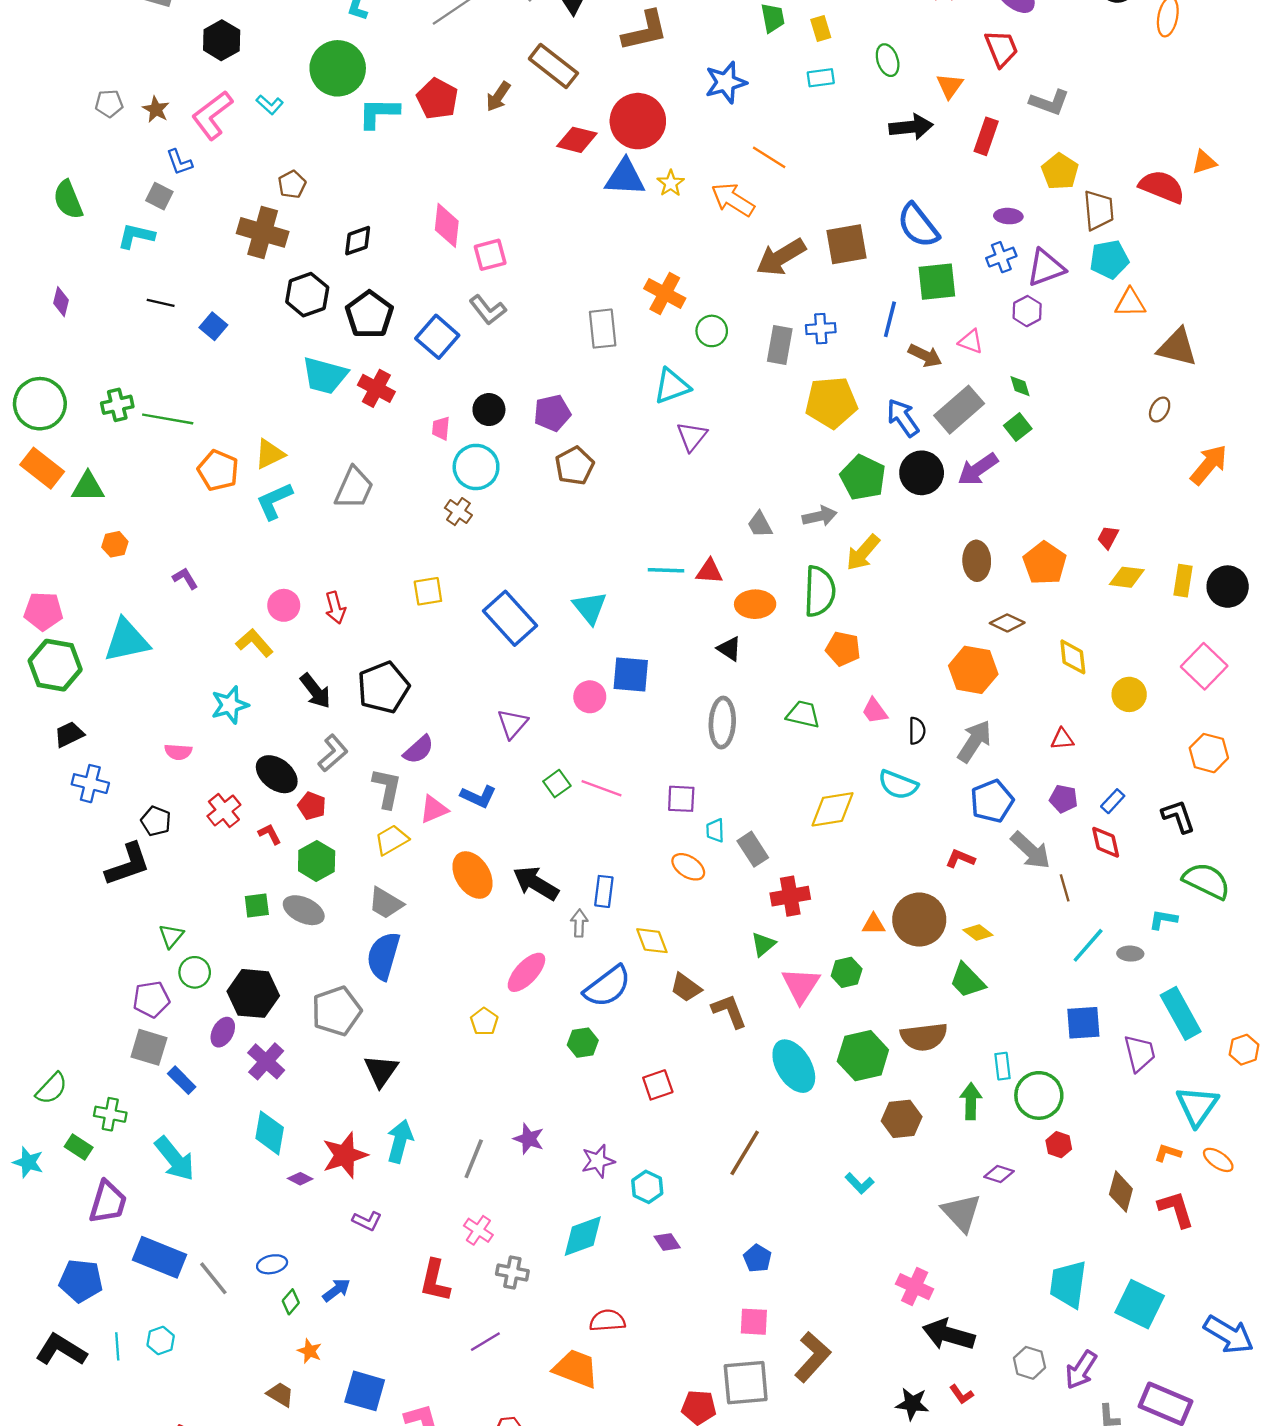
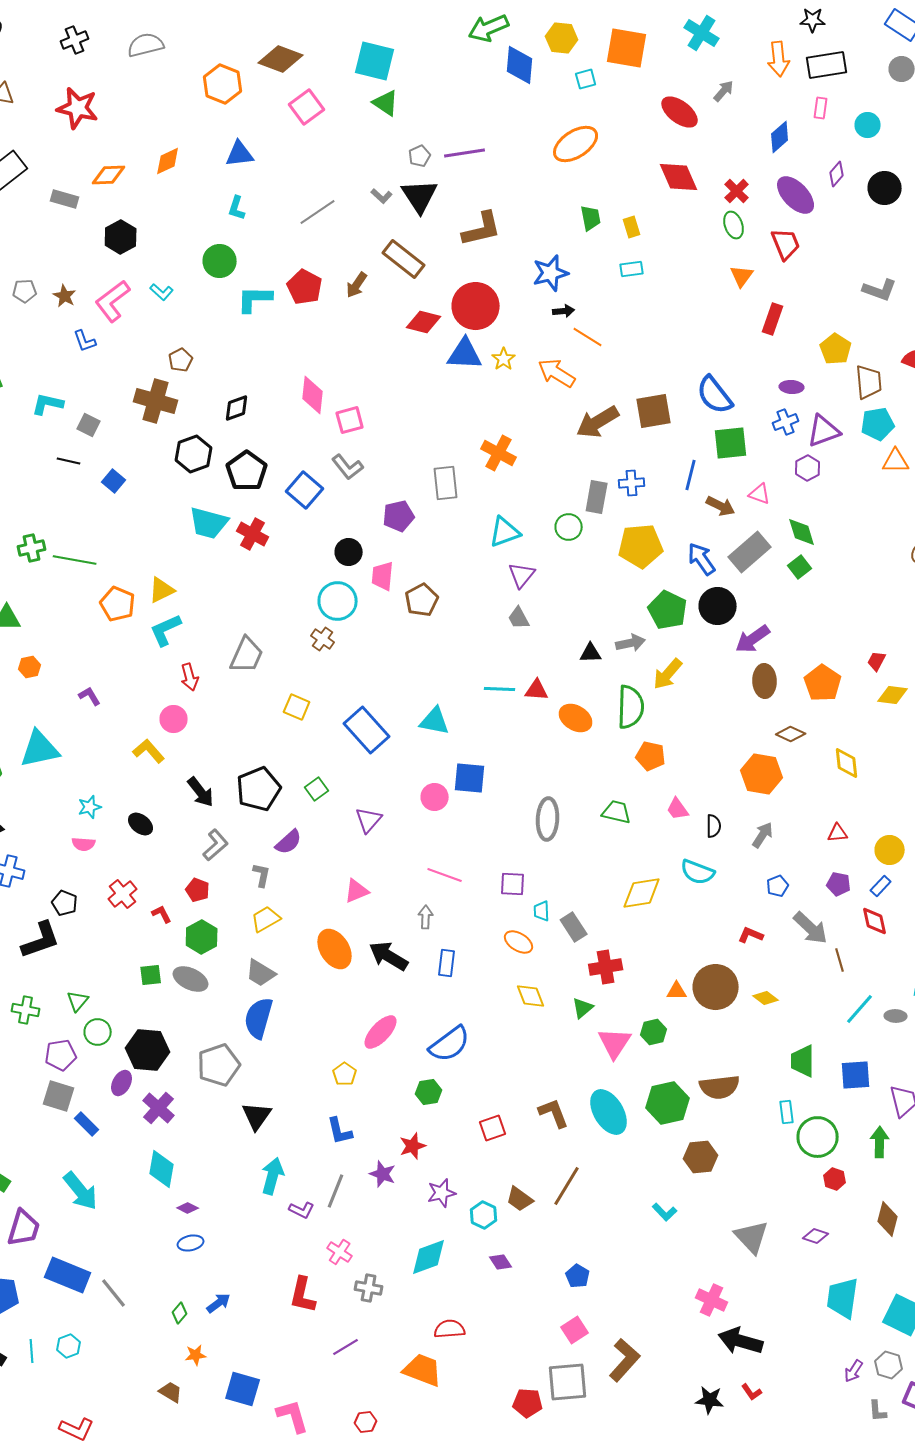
green ellipse: (888, 60) -> (734, 225), moved
green circle: (338, 68) -> (220, 261), size x0.7
gray L-shape: (1049, 102) -> (880, 290), moved
black arrow: (911, 127) -> (564, 311), moved, size x0.6
gray square: (159, 196) -> (89, 425), moved
green circle: (712, 331) -> (569, 527), moved
green diamond: (1020, 386) -> (802, 532), size x1.5
purple pentagon: (552, 413) -> (399, 516), moved
pink trapezoid: (441, 428) -> (383, 576), moved, size x1.4
purple arrow: (978, 469) -> (753, 639), moved
gray trapezoid: (354, 488) -> (247, 655), moved
gray trapezoid: (760, 524) -> (519, 618), moved
yellow square: (428, 591) -> (297, 707), turned 32
orange ellipse: (755, 604) -> (576, 718), turned 32
red arrow: (335, 608) -> (190, 677), moved
cyan triangle: (590, 608) -> (435, 721), turned -40
black triangle: (729, 649) -> (591, 653), moved, turned -35
yellow circle: (1129, 694) -> (890, 850), moved
cyan star: (230, 705) -> (90, 807), moved, size x0.7
gray arrow: (974, 741) -> (763, 835), size x0.7
black ellipse: (277, 774) -> (141, 824), moved, size x0.7
green square: (557, 784) -> (317, 789), moved
gray L-shape: (387, 788) -> (262, 875), size x0.7
blue L-shape: (478, 796) -> (340, 1131), moved, turned 52
blue pentagon: (992, 801) -> (778, 886), size x0.6
pink triangle: (434, 809) -> (357, 891), moved
gray arrow: (579, 923) -> (426, 917), moved
yellow diamond: (652, 941) -> (531, 996), moved
green trapezoid: (967, 981) -> (803, 1061), moved, turned 44
brown trapezoid: (686, 988) -> (520, 1199), moved
brown L-shape: (729, 1011) -> (554, 1113), moved
green arrow: (971, 1101) -> (880, 1142), moved
green cross: (110, 1114) -> (26, 1010), moved
red star: (345, 1155) -> (413, 1146), moved, size x0.7
purple diamond: (999, 1174) -> (816, 1236), moved
purple L-shape: (367, 1221) -> (302, 1210), moved
blue ellipse: (272, 1264) -> (191, 1243), moved
pink square: (754, 1322) -> (575, 1330), turned -36
orange star: (310, 1351) -> (196, 1355), turned -30
gray hexagon: (1029, 1363) -> (889, 1365), moved
purple arrow: (1081, 1370) -> (854, 1371), size x0.7

